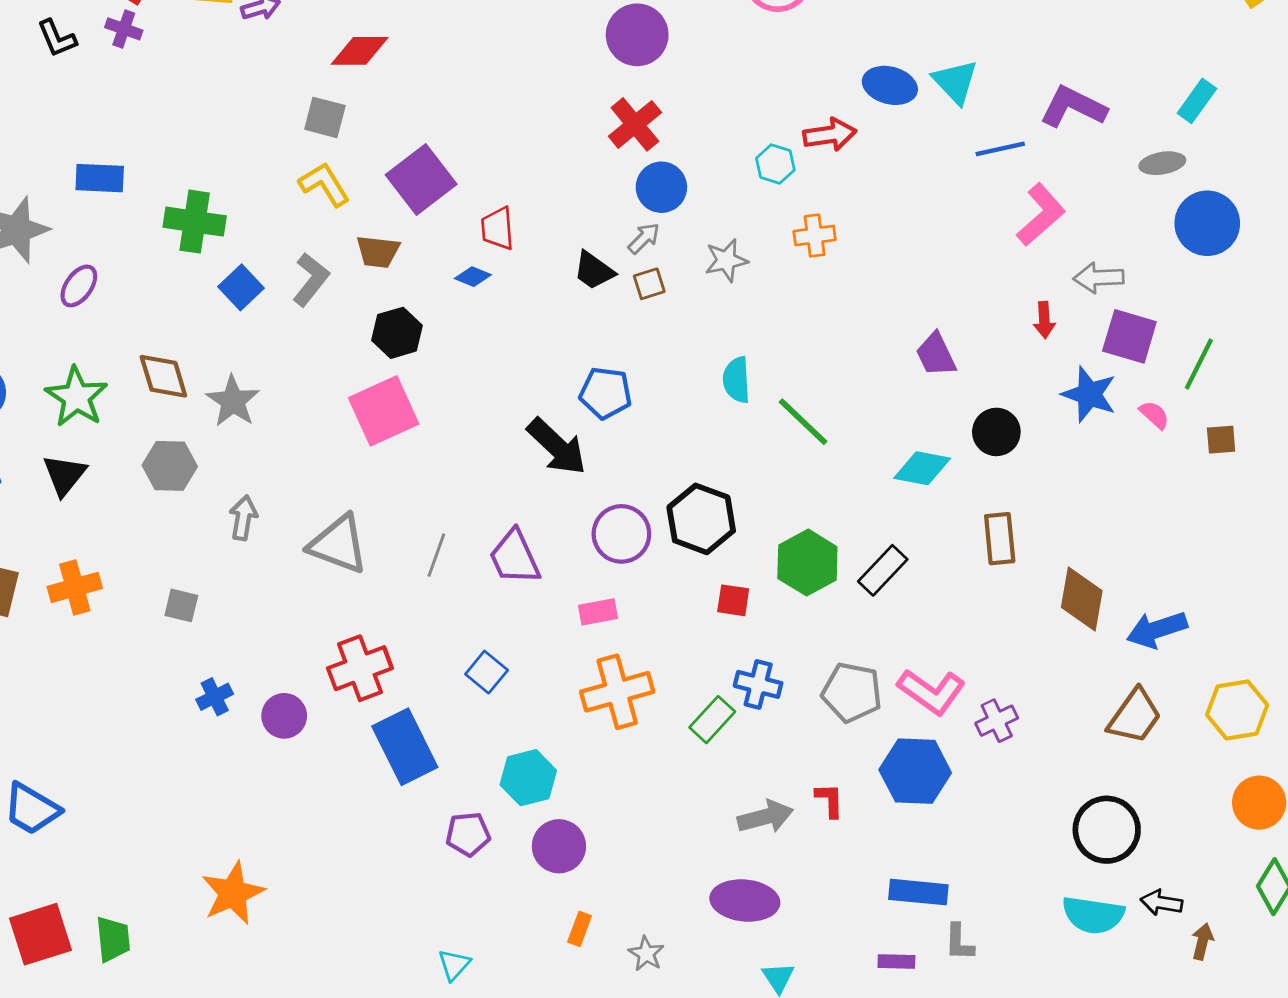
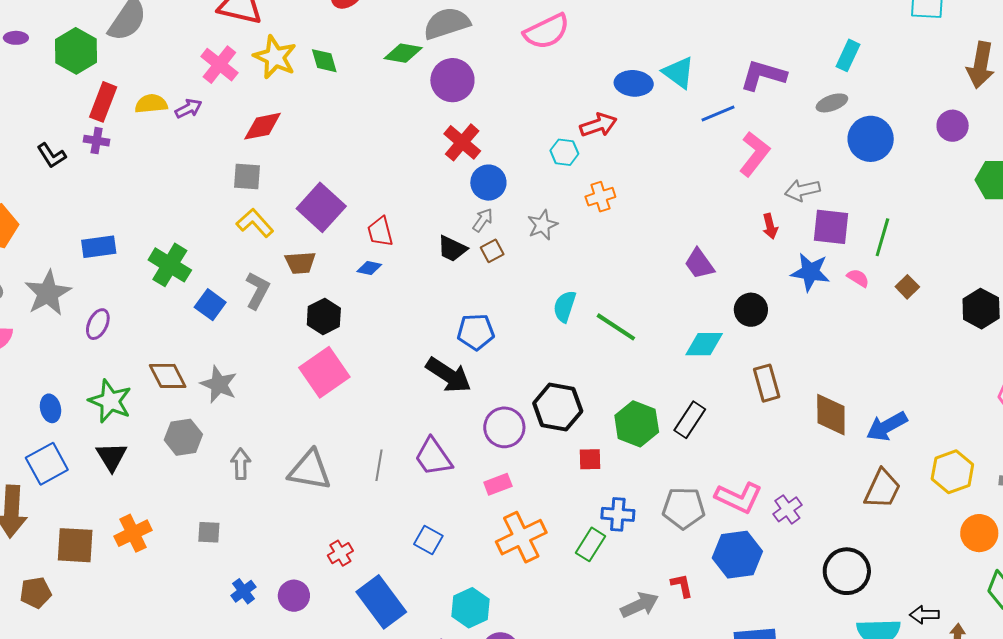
green cross: (195, 222) -> (170, 265), turned 33
cyan semicircle: (737, 380) -> (565, 306), turned 32
brown square: (1221, 440) -> (907, 287), turned -30
red cross: (360, 668) -> (340, 553), size x0.6
black circle: (1107, 830) -> (847, 571), moved

